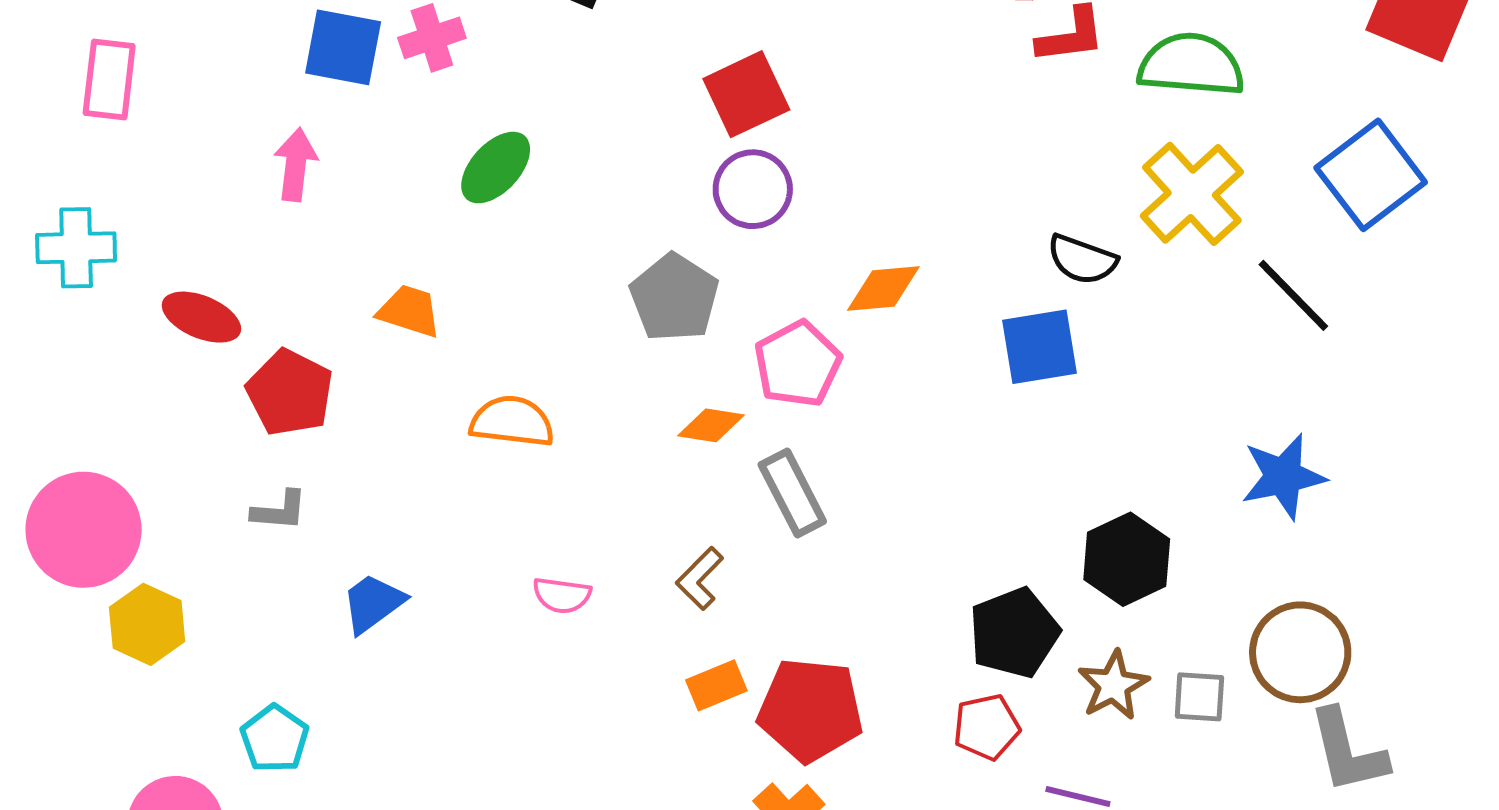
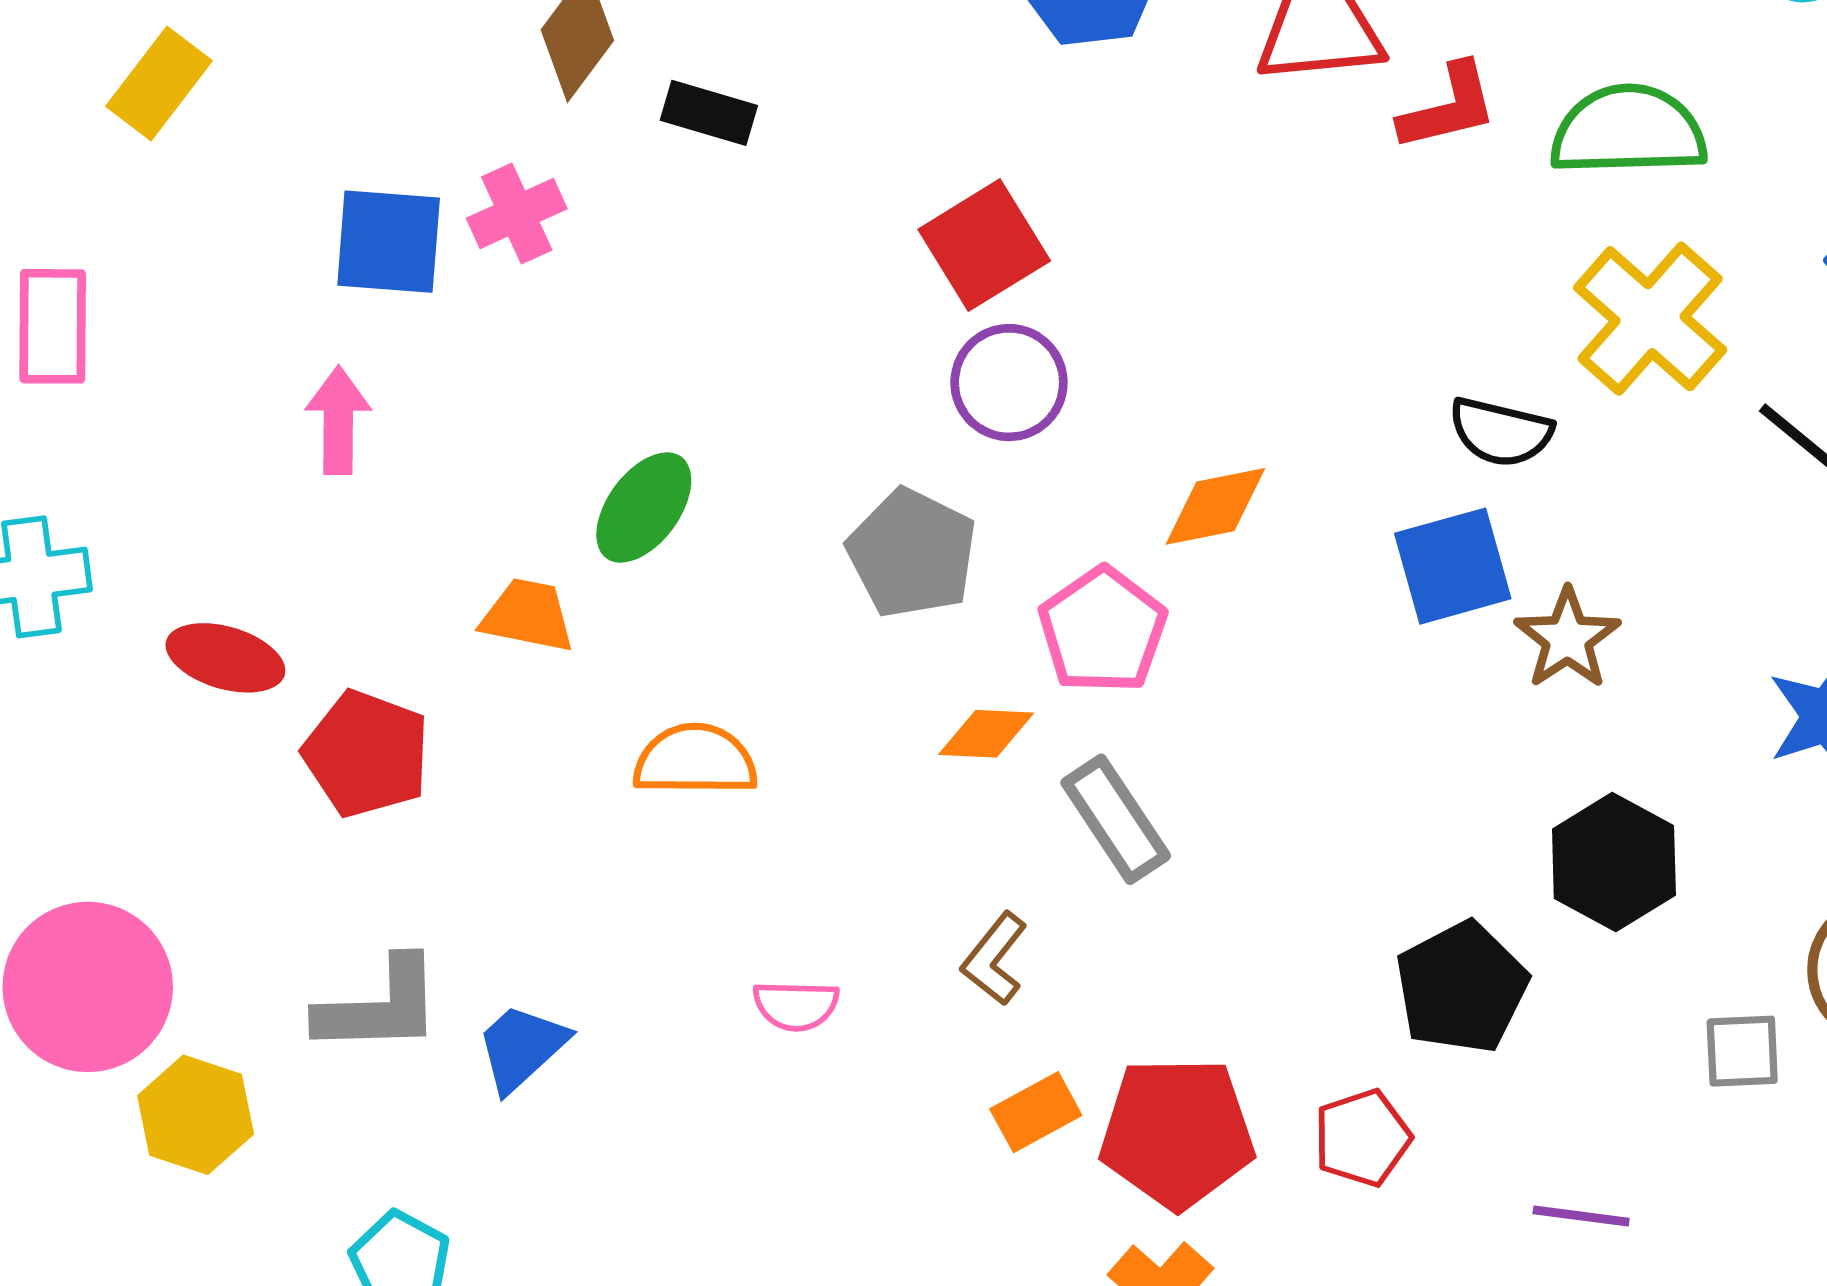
green ellipse: (496, 168) -> (644, 508), moved
gray L-shape: (279, 511) -> (379, 1006), moved, size x1.6
brown star: (1113, 685) -> (1567, 638), moved
red pentagon: (987, 727) -> (1362, 1138), moved

